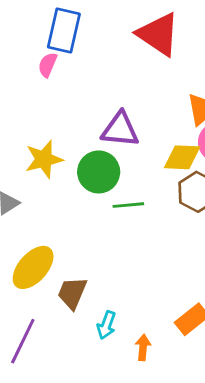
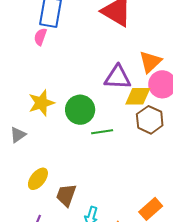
purple triangle: (120, 130) -> (118, 77), moved
yellow ellipse: (33, 267) -> (38, 179), size x0.7

